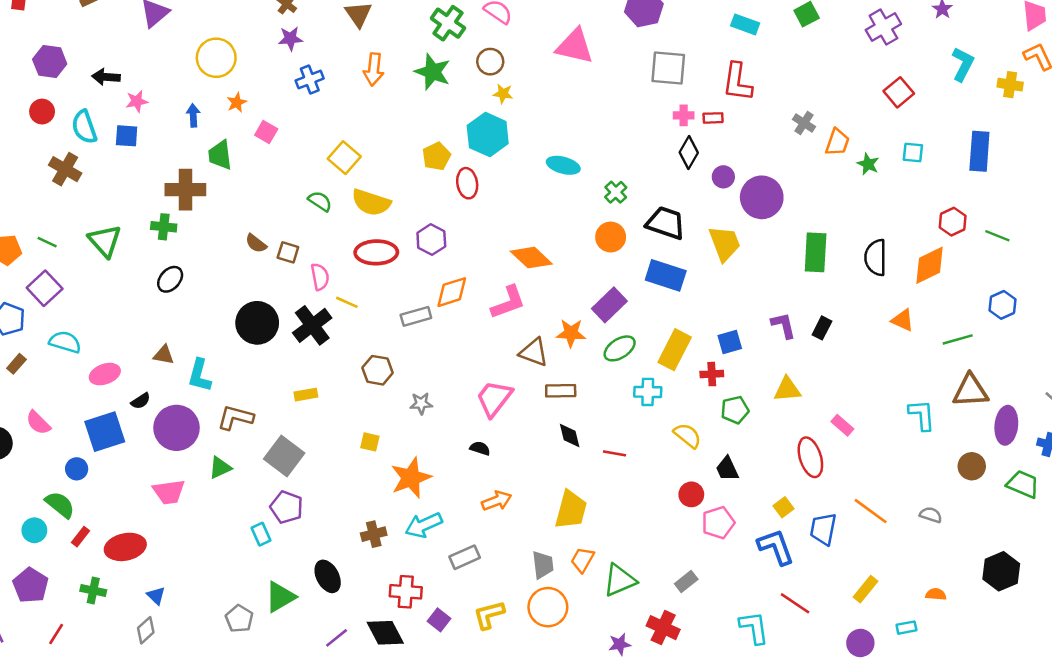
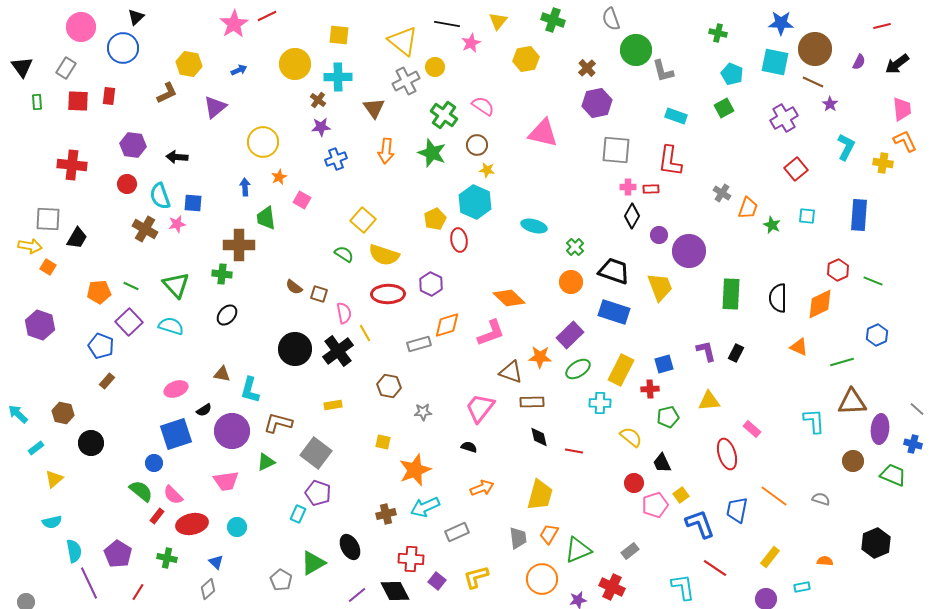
pink star: (137, 101) -> (177, 224), moved
yellow line: (347, 302) -> (365, 333), turned 36
cyan semicircle: (65, 342) -> (171, 326), moved
pink semicircle: (38, 423) -> (173, 495), moved
yellow square: (784, 507) -> (681, 495), moved
cyan circle: (34, 530) -> (237, 527), moved
cyan rectangle: (261, 534) -> (298, 514), turned 48
orange circle: (548, 607) -> (542, 579), moved

